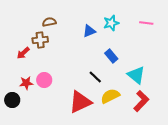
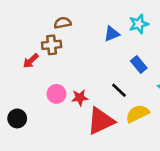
red star: (26, 83) -> (80, 98), moved

